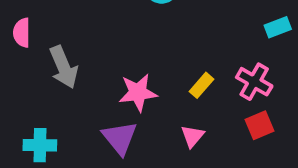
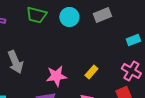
pink cross: (254, 82) -> (131, 71), moved

